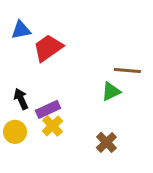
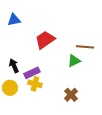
red trapezoid: (48, 48) -> (45, 40), moved
yellow cross: (52, 126) -> (35, 84), turned -32

